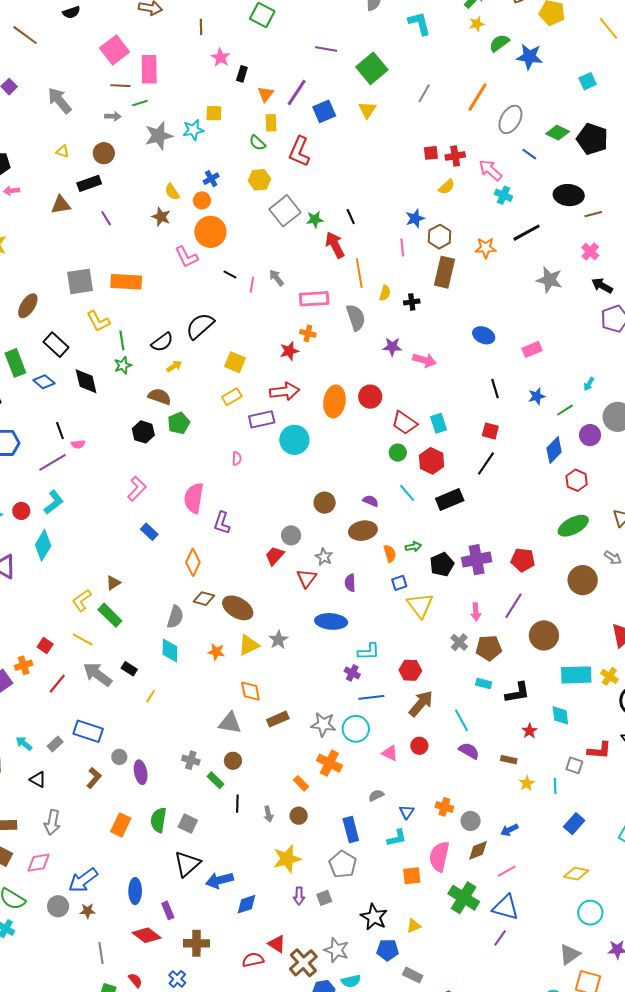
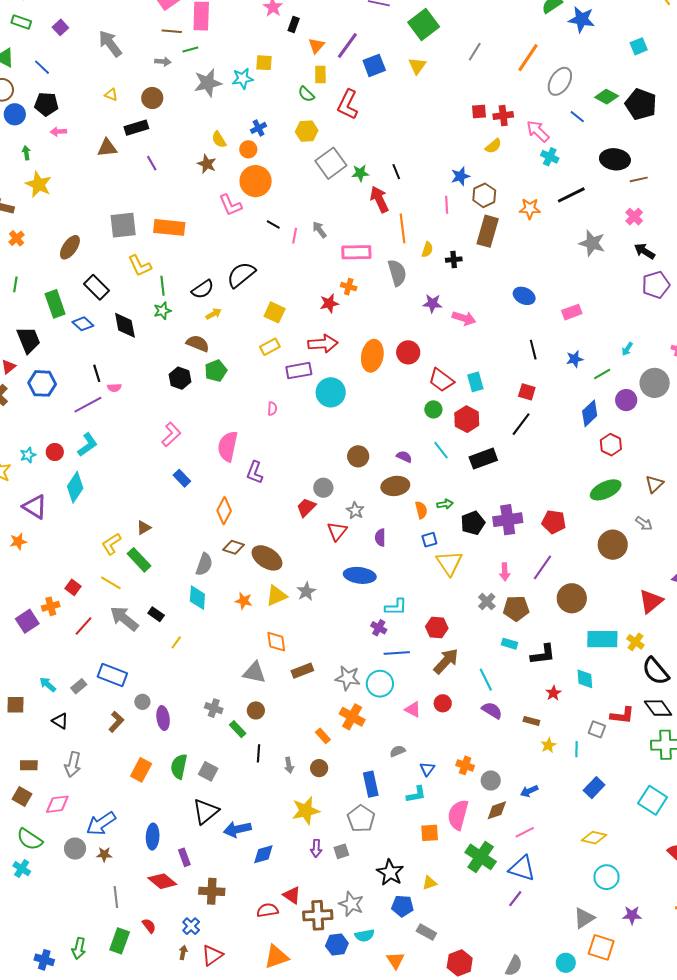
brown cross: (303, 963) -> (318, 915), turned 36

